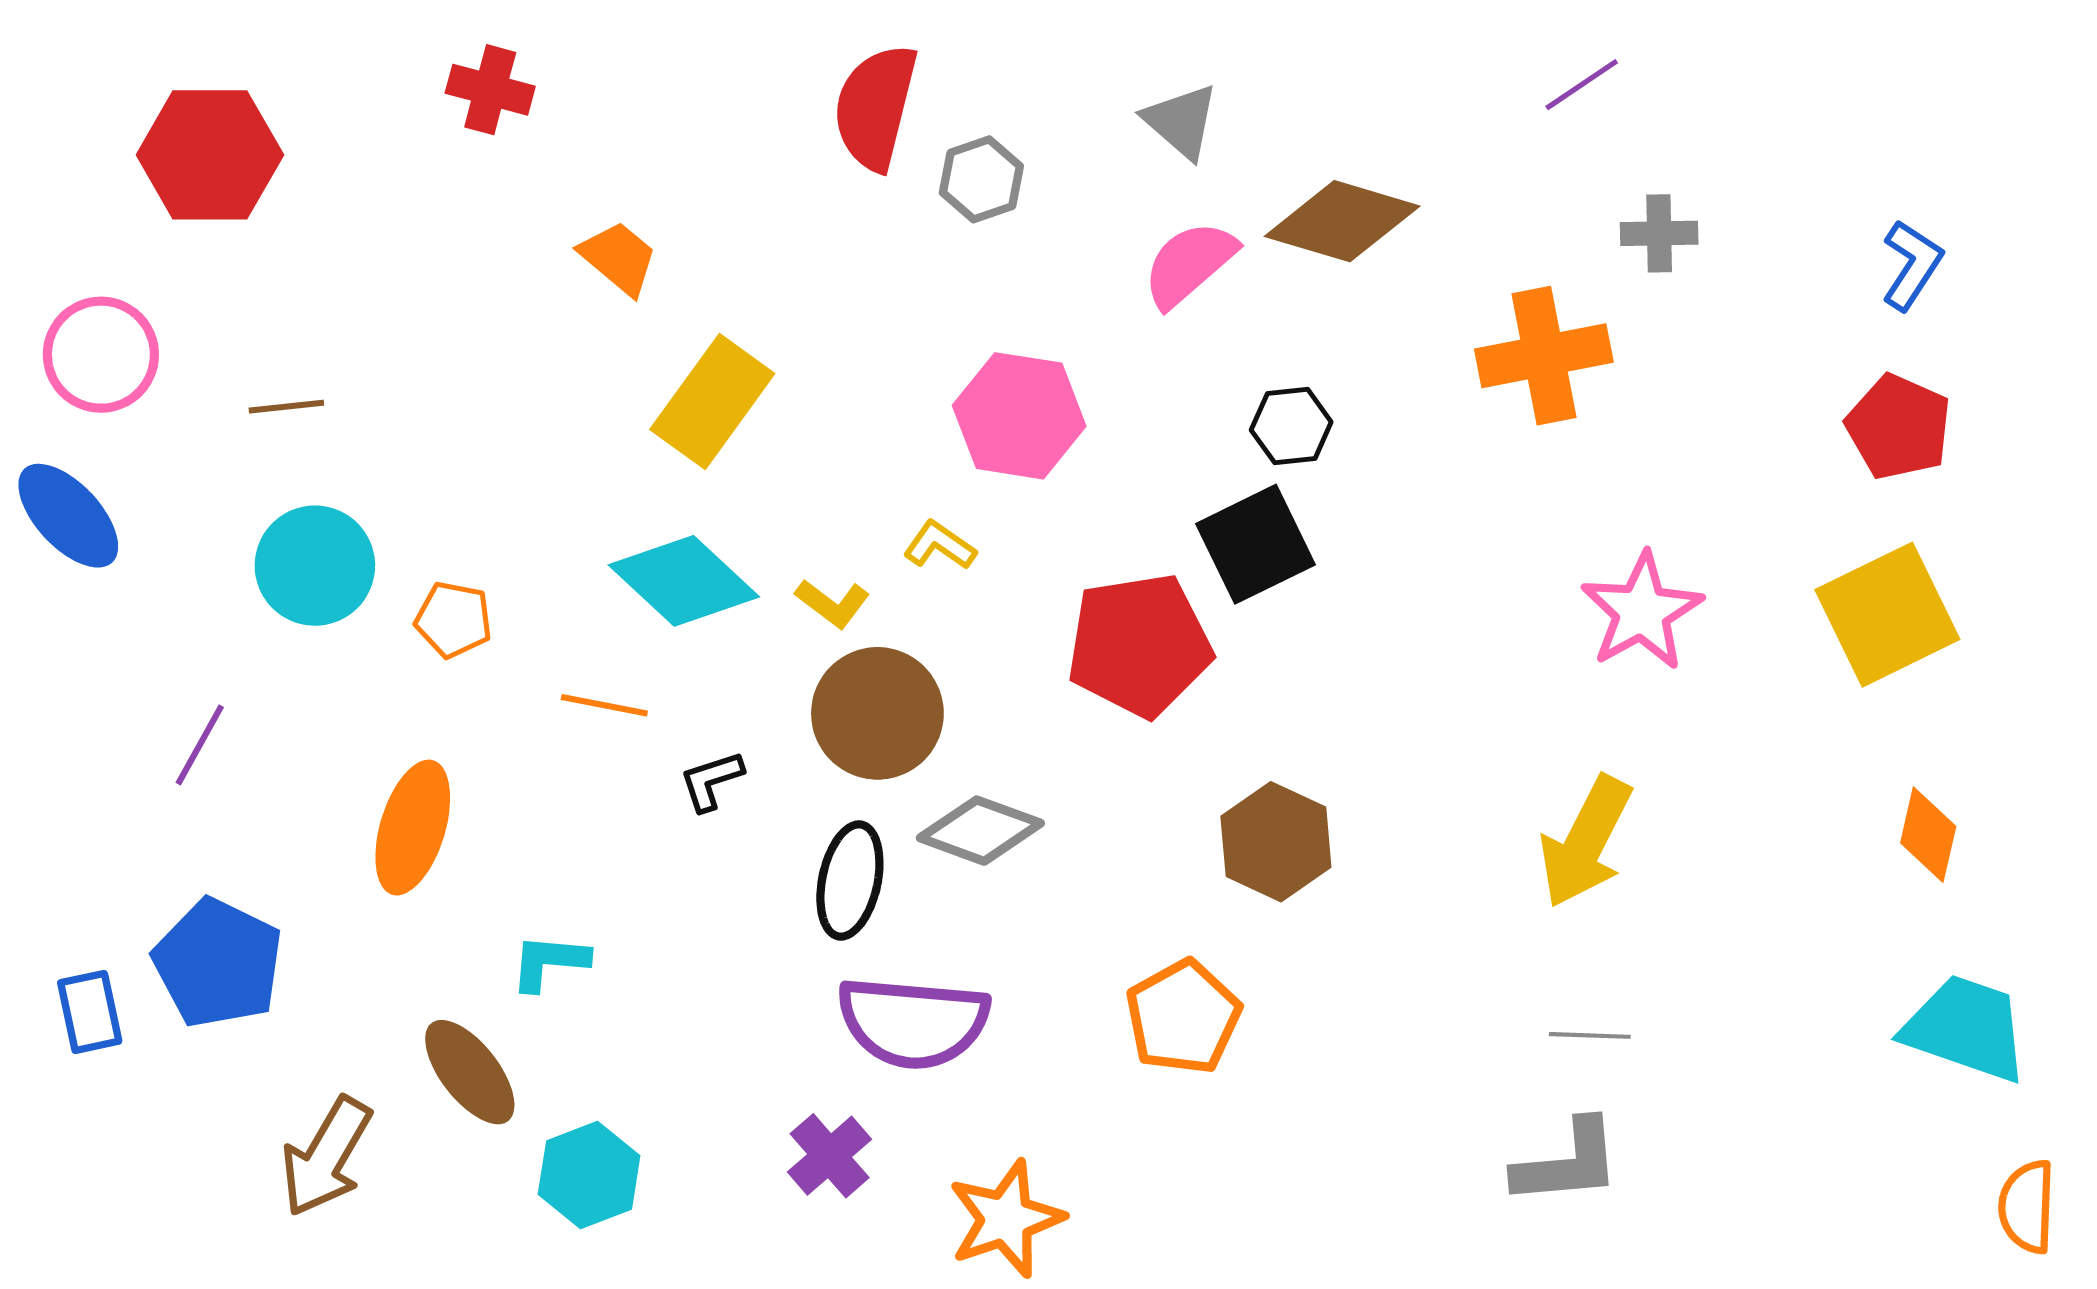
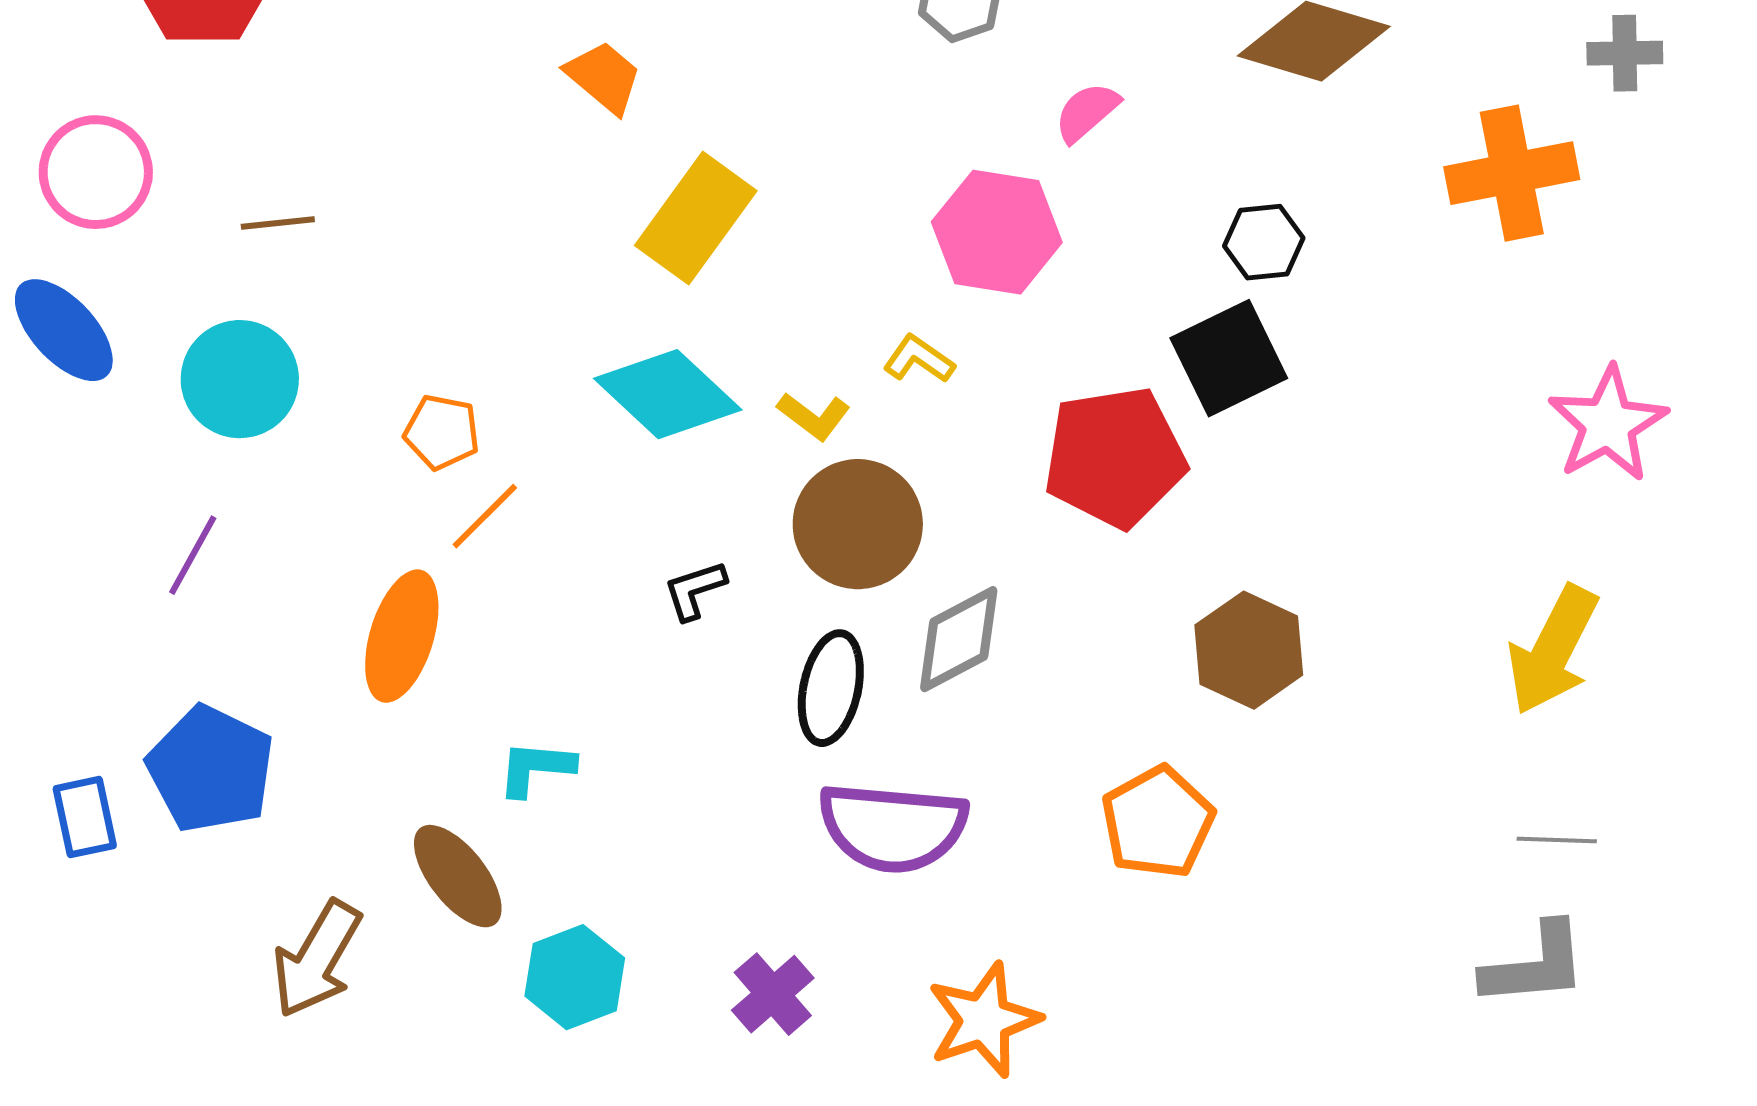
pink semicircle: (1189, 264) -> (1087, 112), moved, size x0.7
cyan circle: (315, 566) -> (240, 379), moved
orange line: (604, 705) -> (485, 516), moved, turned -56
gray diamond: (980, 831) -> (959, 639), turned -48
purple cross: (830, 1156) -> (773, 994), moved

